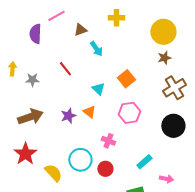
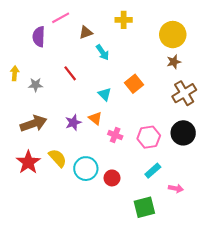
pink hexagon: (129, 113) -> (149, 137), moved
pink cross: (108, 141) -> (115, 135), moved
yellow semicircle: (53, 173) -> (58, 158), moved

